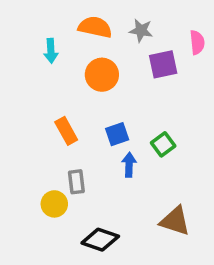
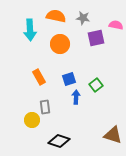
pink semicircle: (197, 42) -> (116, 25), turned -72
cyan arrow: (51, 51) -> (30, 30), size x1.5
brown triangle: (175, 221) -> (113, 135), moved

